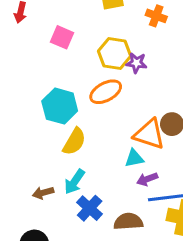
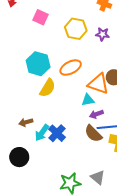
purple star: (136, 63) -> (102, 34), moved
orange ellipse: (106, 92) -> (71, 67), moved
cyan arrow: (75, 182) -> (42, 133), moved
brown semicircle: (128, 221) -> (93, 134), moved, turned -132

